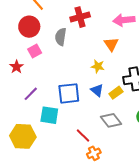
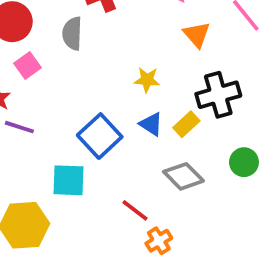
orange triangle: (111, 44) -> (197, 35), moved
blue square: (69, 93) -> (100, 136), turned -30
purple line: (31, 94) -> (19, 127), moved, turned 70

